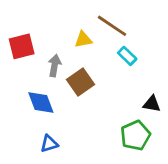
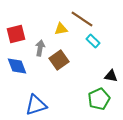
blue diamond: (41, 103) -> (17, 66), moved
blue triangle: (49, 144) -> (36, 105), size x1.6

